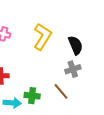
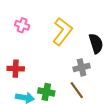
gray cross: (73, 69) -> (82, 67), moved

